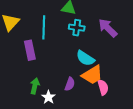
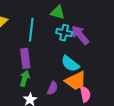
purple arrow: (108, 28) -> (80, 35), moved
purple rectangle: (30, 50) -> (25, 58), moved
green arrow: (35, 86) -> (25, 78), moved

